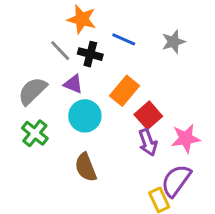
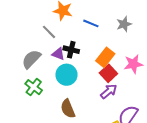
black cross: (90, 54) -> (71, 50), moved
orange rectangle: (124, 91) -> (105, 57), moved
pink star: (186, 138) -> (133, 64), moved
purple arrow: (148, 142) -> (109, 91), turned -108

